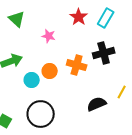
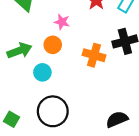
orange circle: (50, 71) -> (53, 45), moved
black semicircle: (97, 104) -> (117, 119), moved

